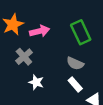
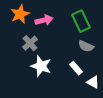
gray semicircle: (75, 63) -> (86, 46), moved
white star: (36, 82) -> (41, 66), size x1.5

